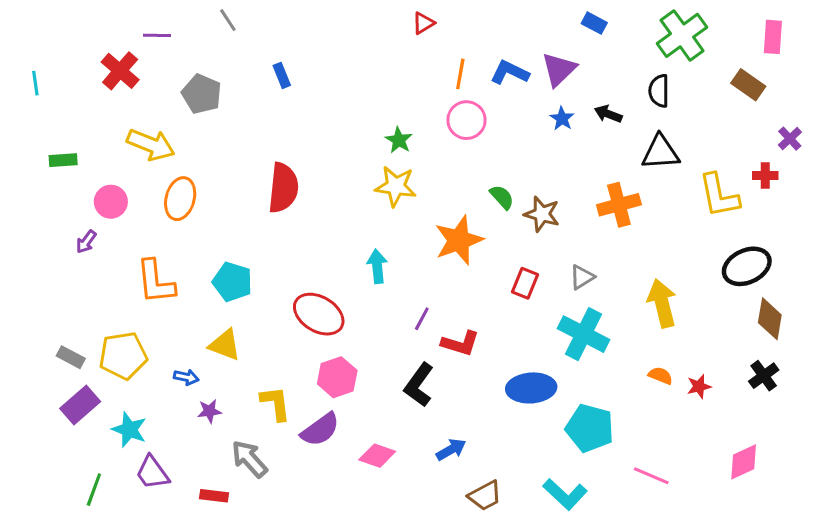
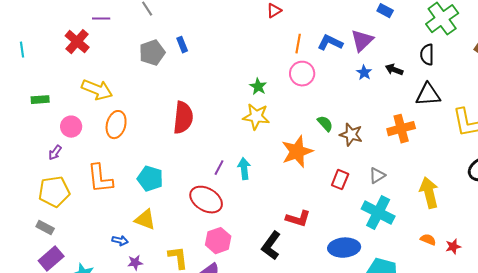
gray pentagon: (202, 94) -> (152, 53), moved, turned 30
purple line: (422, 319) -> (219, 168), moved
yellow pentagon: (123, 356) -> (54, 192), moved

